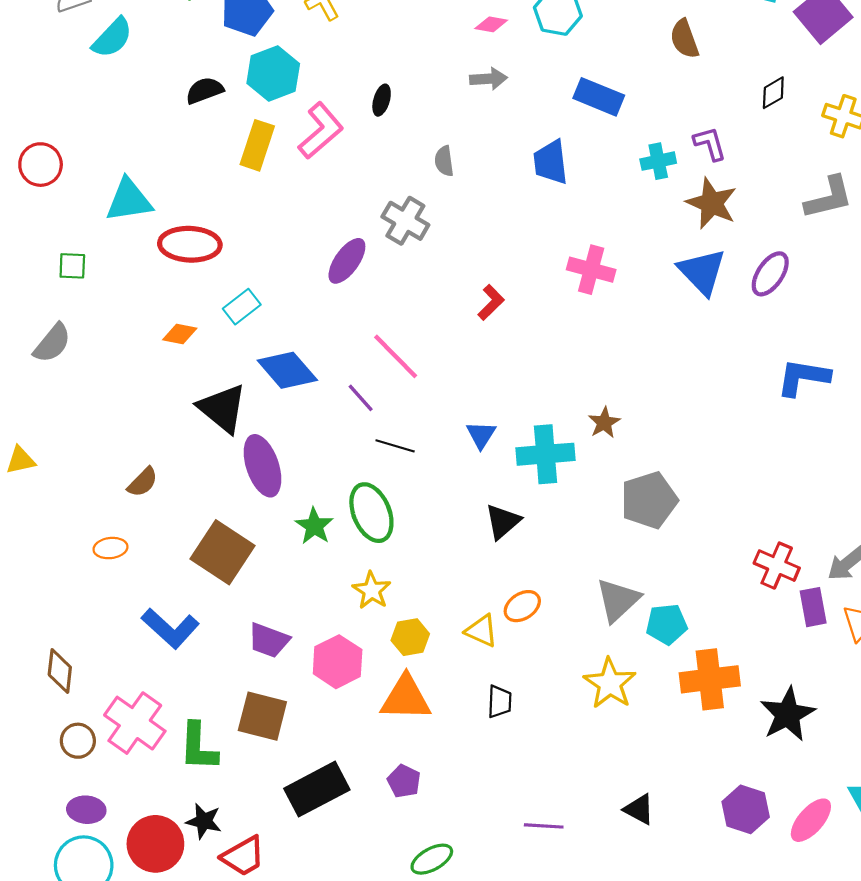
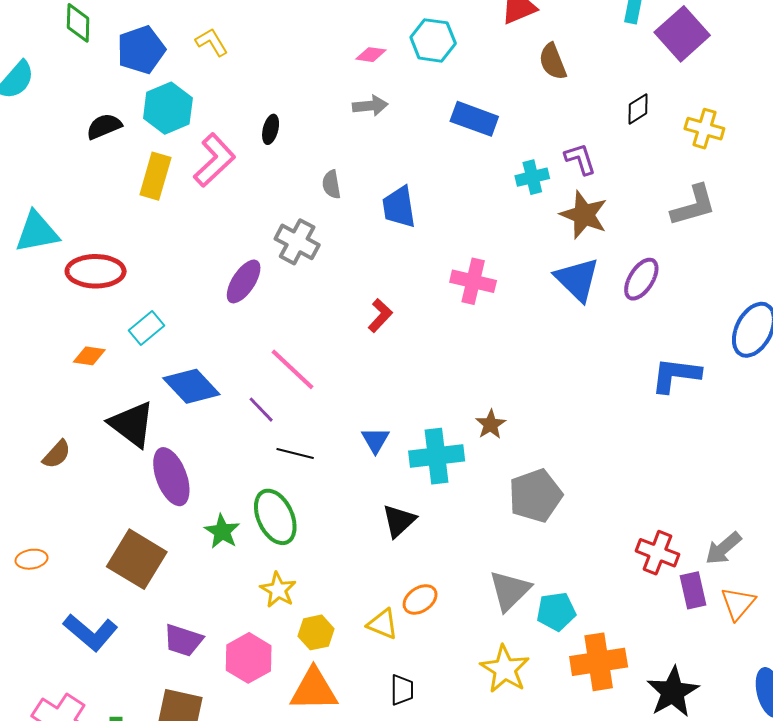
blue trapezoid: (551, 162) -> (399, 207), moved
brown semicircle: (143, 482) -> (57, 454), moved

